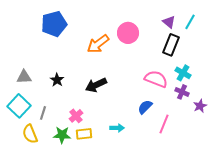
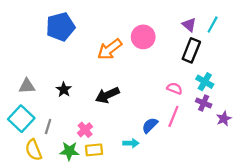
pink semicircle: (156, 79) -> (175, 88), size x0.6
blue semicircle: (145, 107) -> (150, 125), moved
pink line: (164, 124) -> (173, 116), moved

